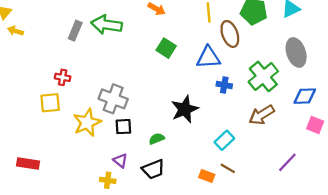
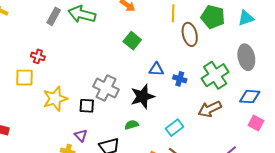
blue triangle: (208, 57) -> (156, 69), moved, size x0.7
gray cross: (113, 99) -> (106, 88), moved
green semicircle: (157, 139) -> (132, 125), moved

